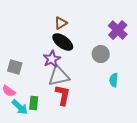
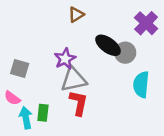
black ellipse: (63, 42) -> (108, 45), moved
cyan semicircle: (114, 80) -> (141, 85), size x1.5
cyan arrow: (20, 107) -> (26, 118), turned -144

